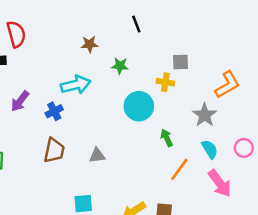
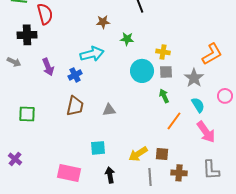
gray square: (181, 62) -> (166, 72), moved
purple arrow: (20, 101) -> (48, 67), turned -60
pink circle: (244, 148) -> (225, 96), moved

